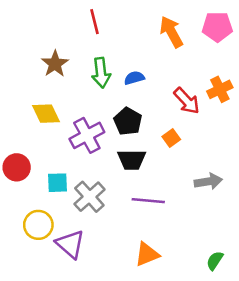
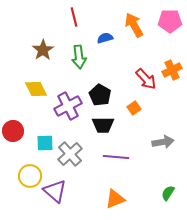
blue semicircle: (134, 78) -> (105, 38), moved
green semicircle: (215, 261) -> (168, 193), moved

